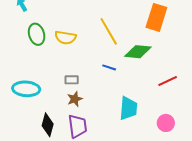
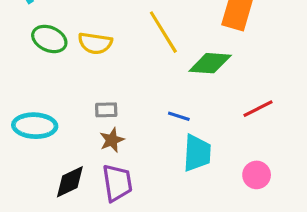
green ellipse: (37, 34) -> (49, 39), turned -50
blue line: (109, 67) -> (179, 116), moved
black diamond: (48, 125) -> (70, 182), turned 50

